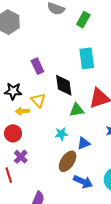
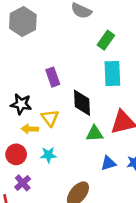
green rectangle: (83, 20) -> (106, 40), moved
cyan star: (61, 134) -> (48, 155), moved
blue triangle: (84, 143) -> (108, 163), moved

